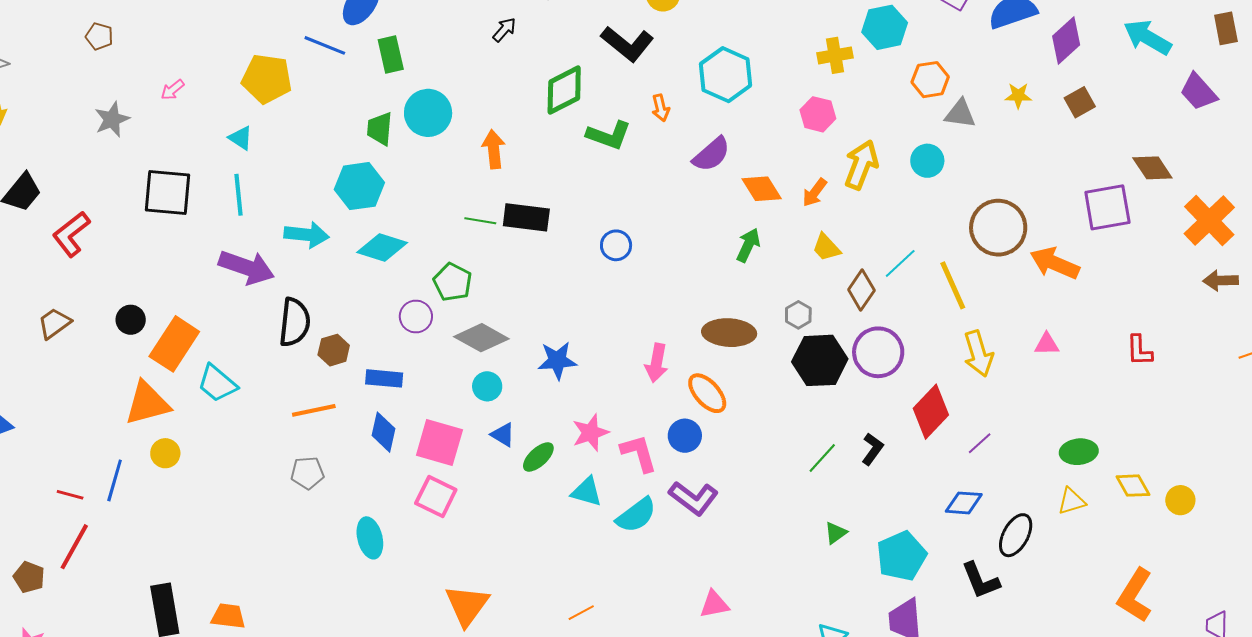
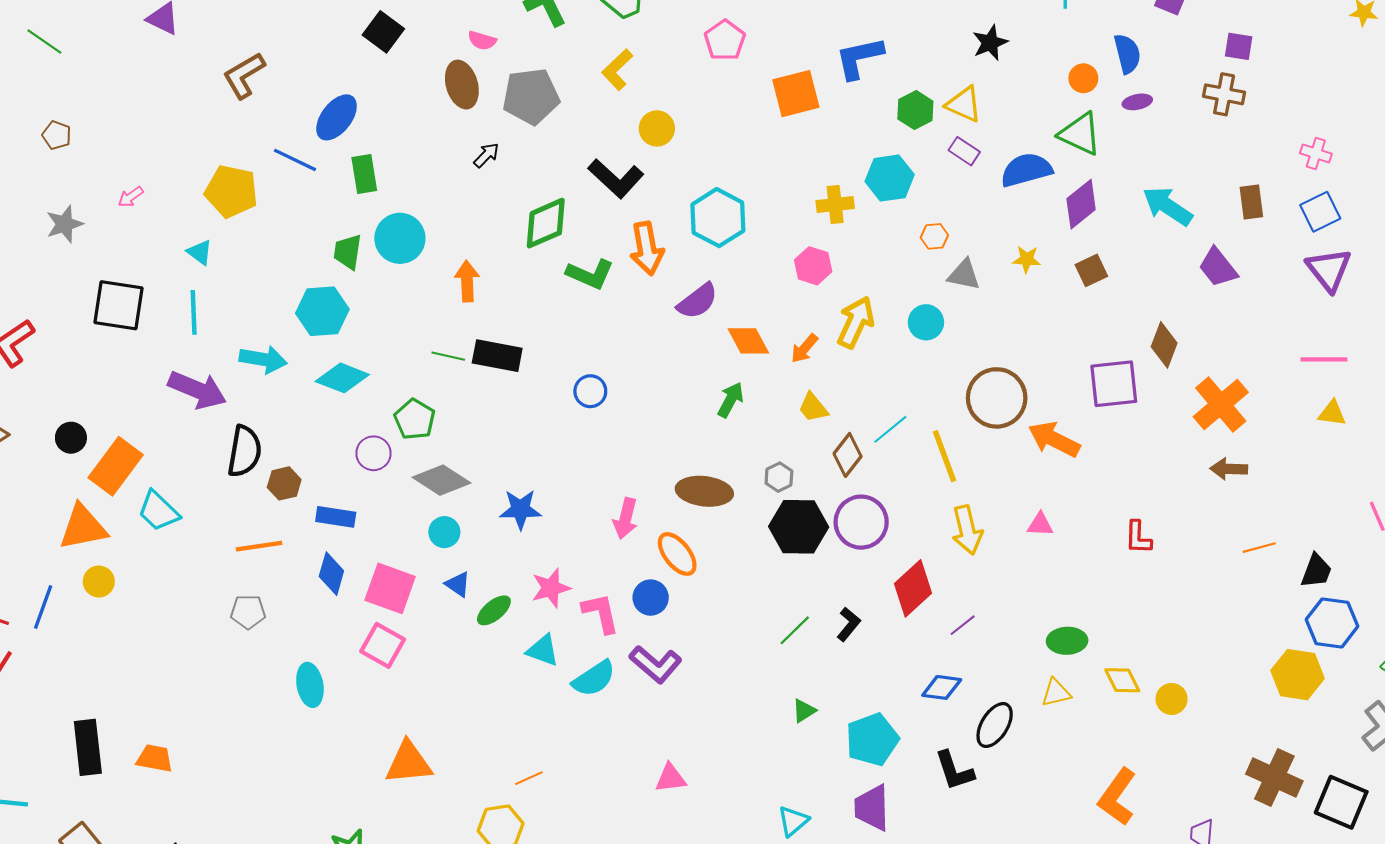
orange hexagon: (930, 80) -> (934, 236), size x0.7
orange arrow: (661, 108) -> (647, 249), size x1.8
brown diamond: (1152, 168) -> (1164, 345), turned 51
orange triangle: (467, 605) -> (408, 763), turned 45

